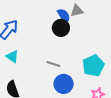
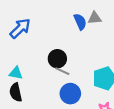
black circle: (61, 28) -> (57, 59), moved
cyan triangle: (12, 56) -> (16, 73), moved, turned -32

